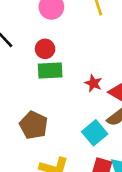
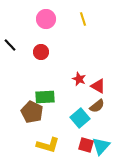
green rectangle: (50, 70) -> (45, 97), moved

